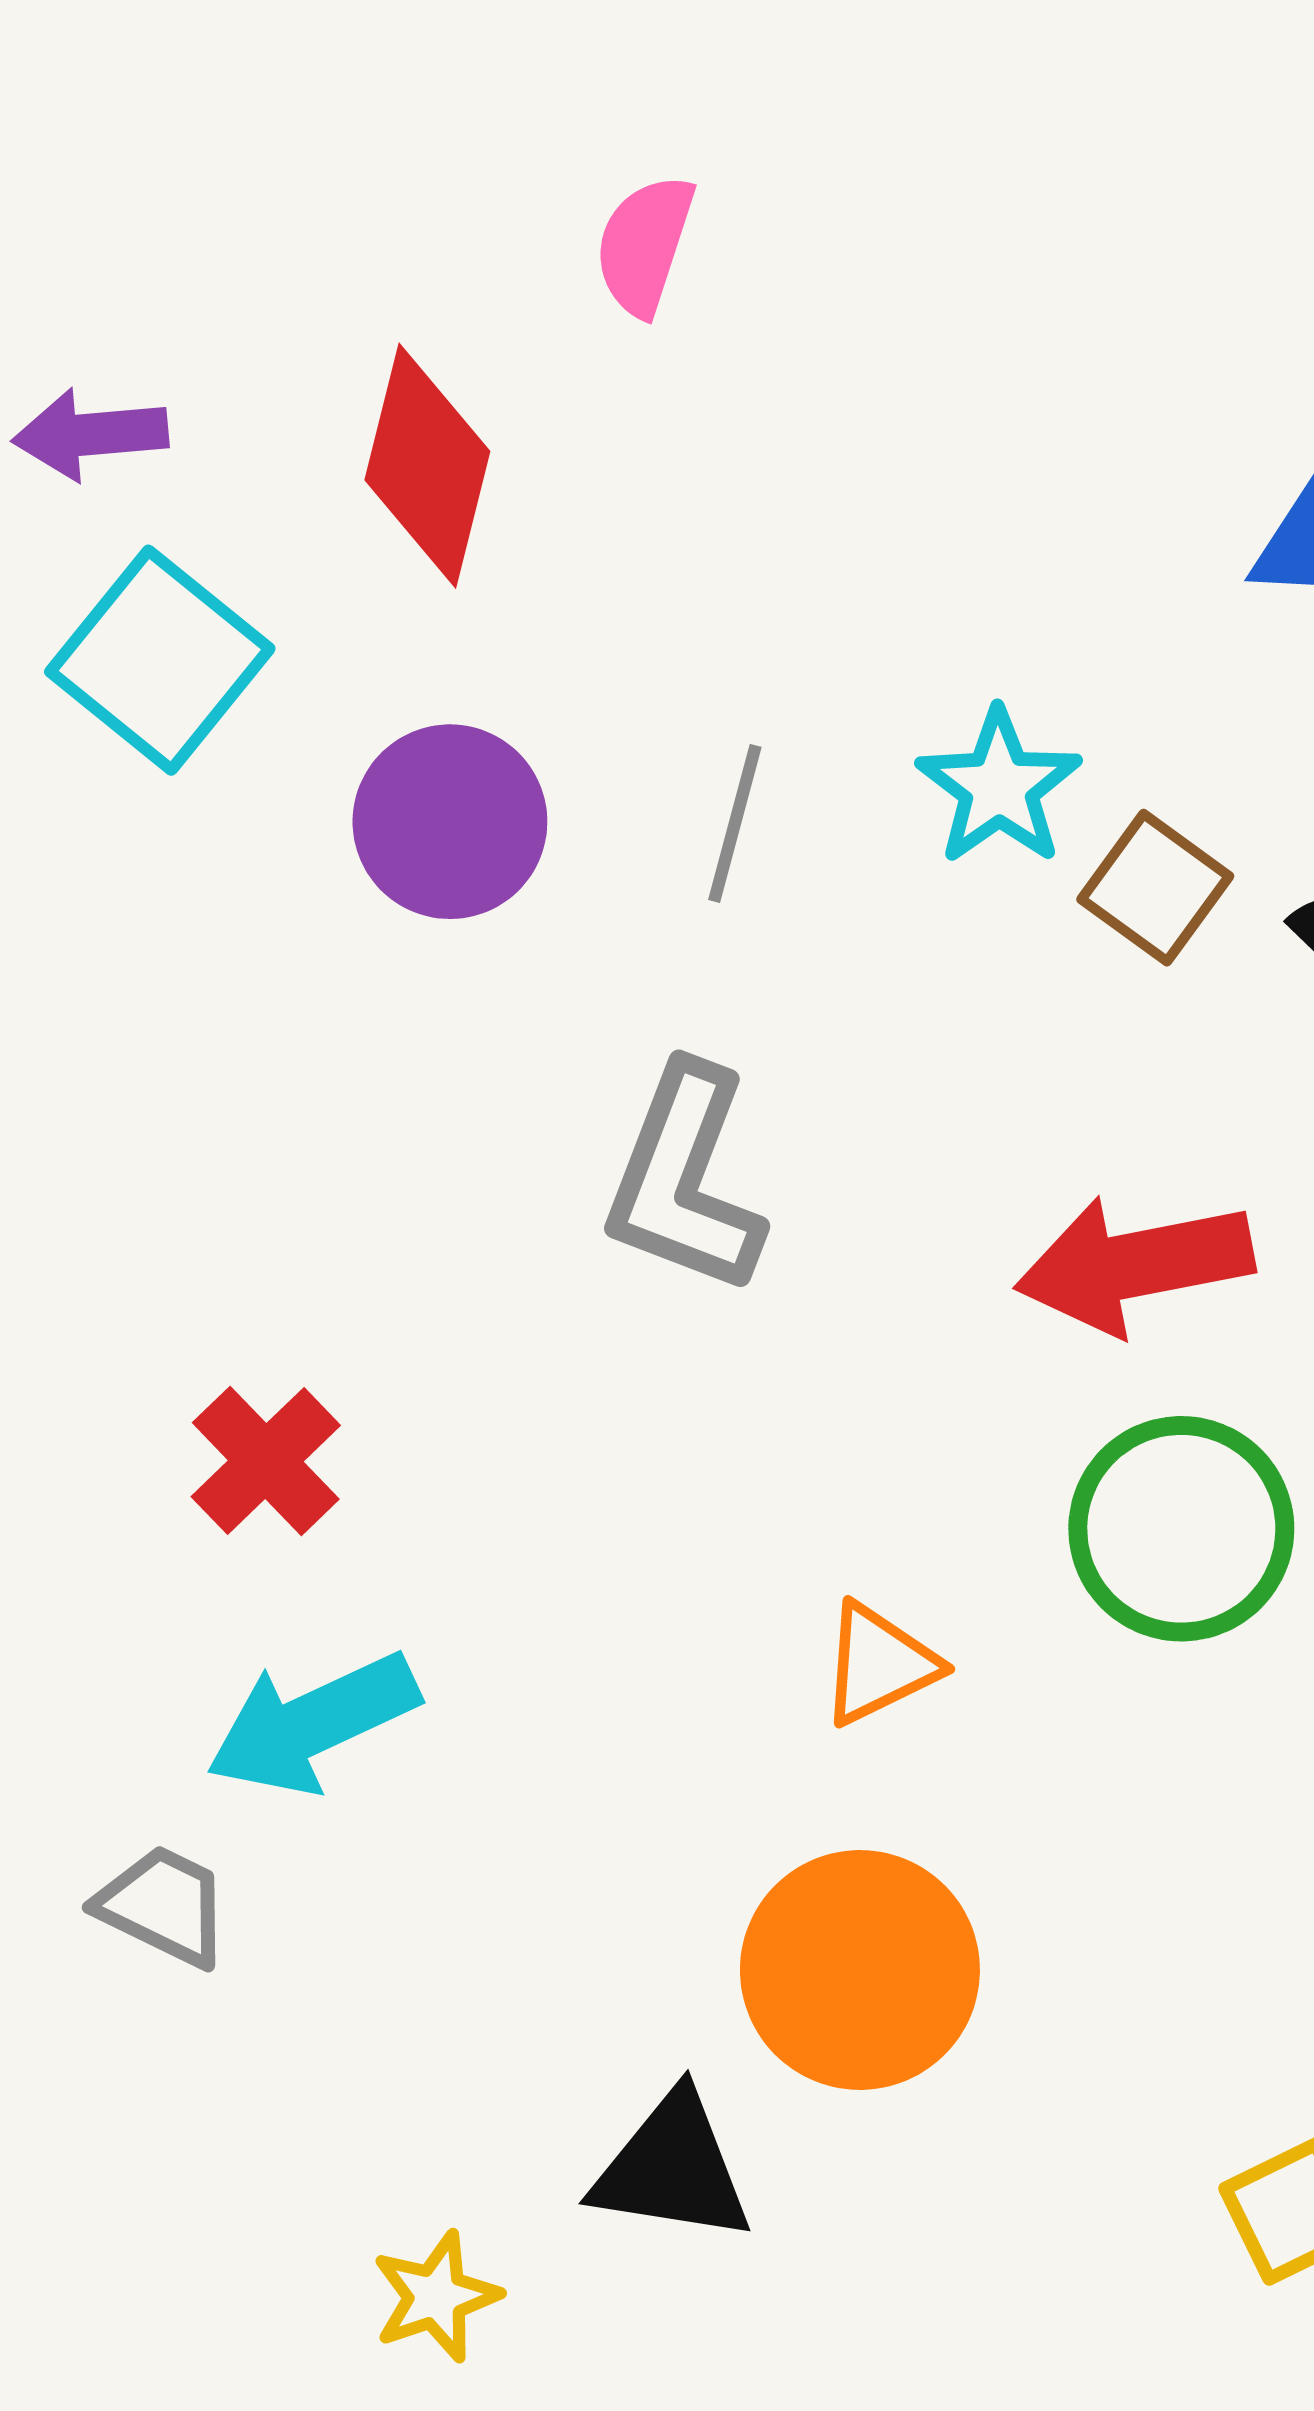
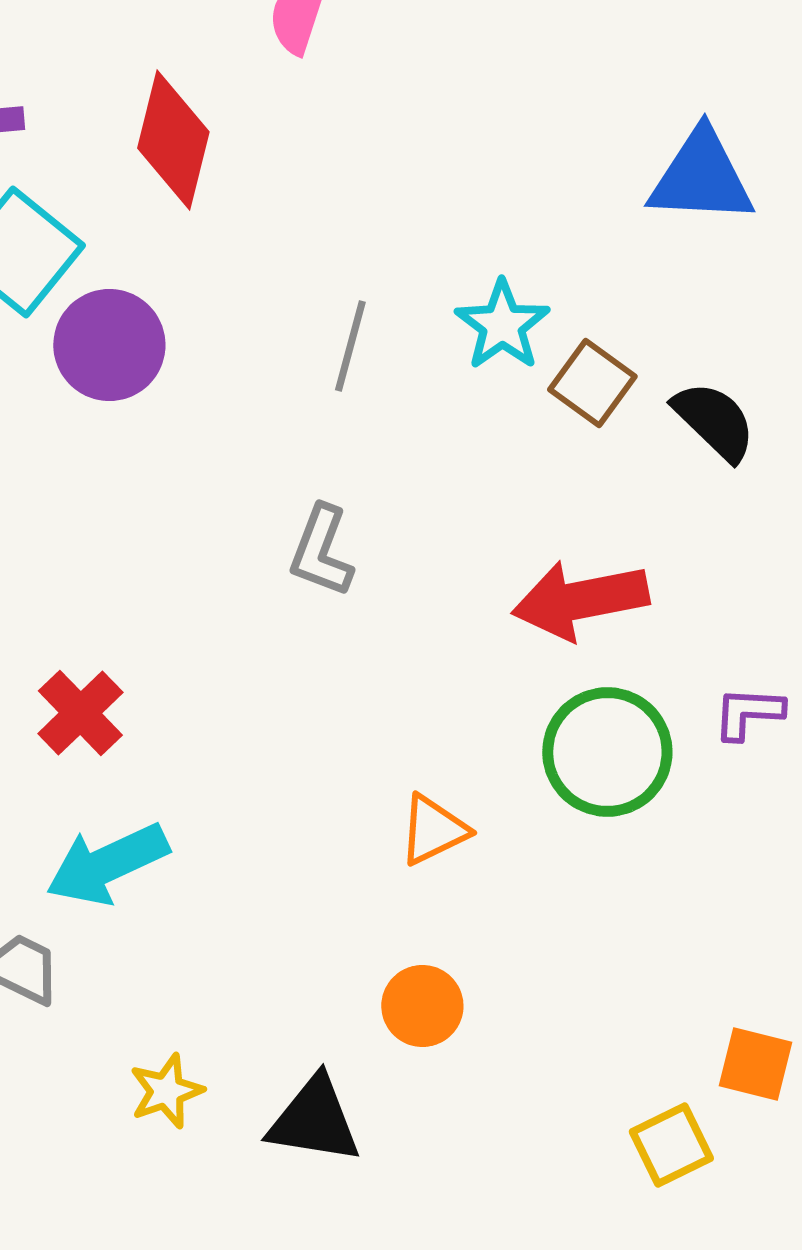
purple circle: (450, 822) -> (109, 345), moved
gray L-shape: (684, 1180) -> (321, 551), size x0.7
orange circle: (860, 1970) -> (422, 1006), size x0.6
yellow star: (436, 2297) -> (166, 1091), moved

